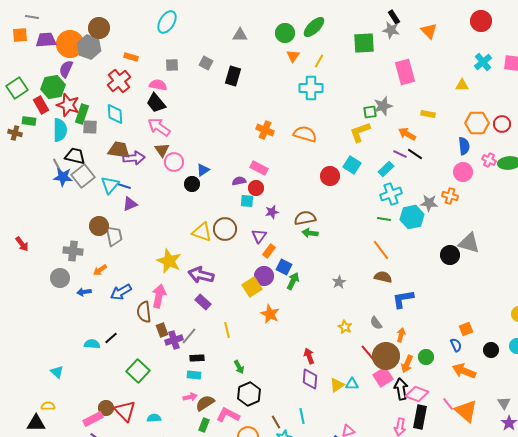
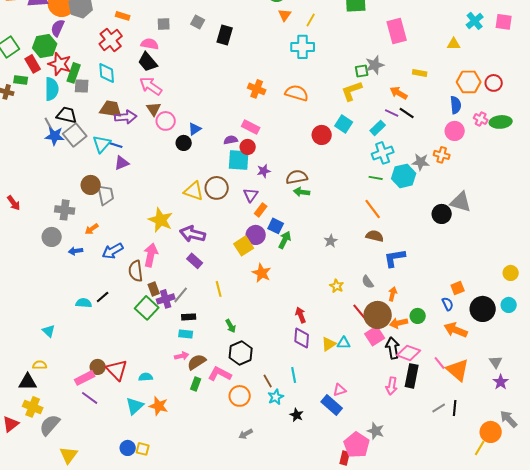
cyan square: (247, 201) -> (239, 160), size x1.6
black circle: (491, 350) -> (483, 309), size x1.6
orange arrow: (407, 364) -> (399, 323), turned 54
green square: (138, 371) -> (147, 308), moved

